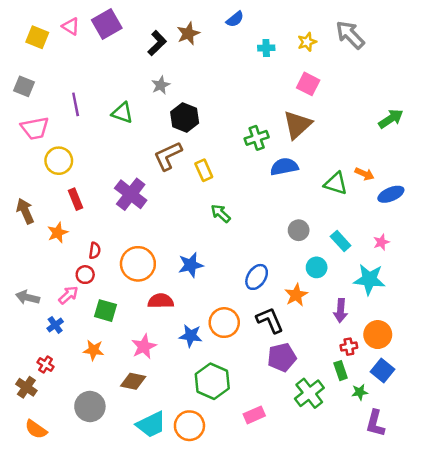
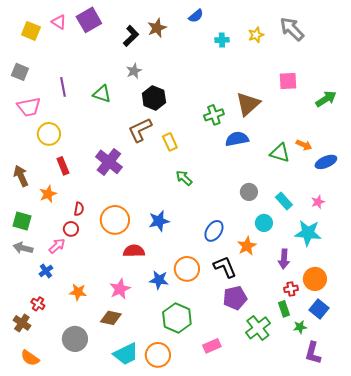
pink square: (308, 84) -> (288, 81), moved, turned -30
green square: (106, 311) -> (22, 221), moved

